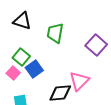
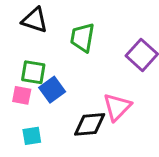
green square: (21, 57) -> (33, 72), turned -30
pink square: (13, 73) -> (22, 95), turned -32

